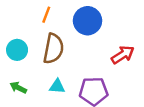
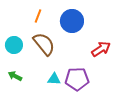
brown semicircle: (53, 49) -> (44, 44), turned -50
cyan triangle: (57, 86) -> (54, 79), moved

